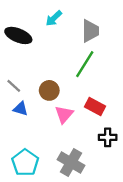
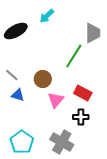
gray trapezoid: (90, 31) -> (93, 33), moved
black ellipse: (18, 35) -> (16, 31), turned -50
black cross: (108, 137) -> (81, 117), moved

